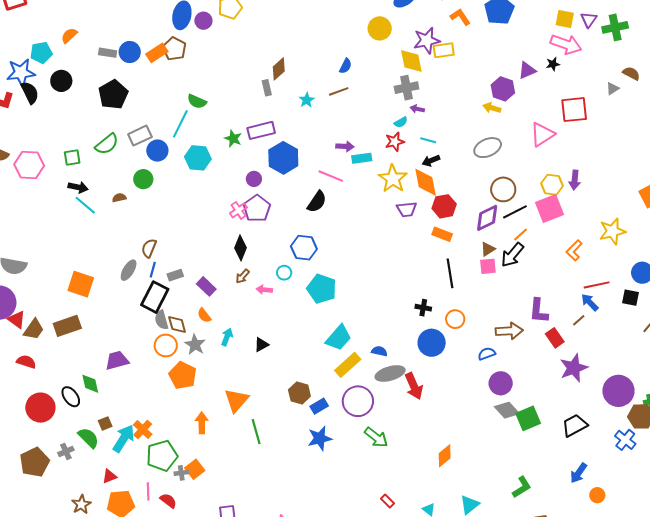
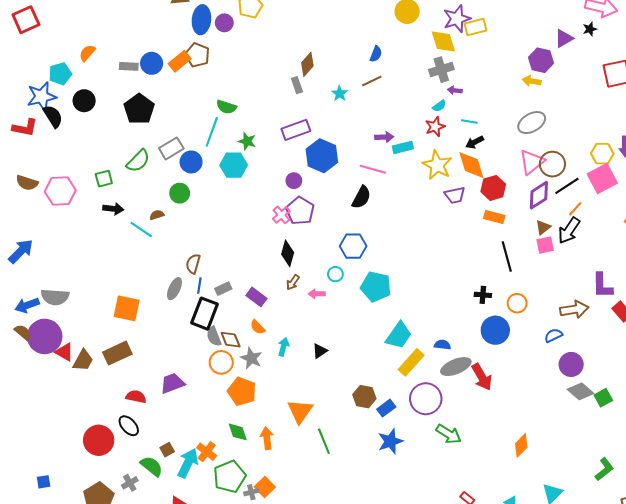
pink triangle: (542, 134) -> (532, 162), moved
green star: (233, 138) -> (247, 141), moved
cyan line: (85, 205) -> (141, 229), moved
red semicircle: (26, 362) -> (136, 397), moved
green diamond: (90, 384) -> (238, 432), moved
green square: (528, 418) -> (603, 398), size x0.7

